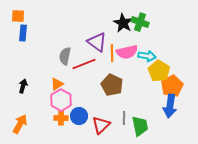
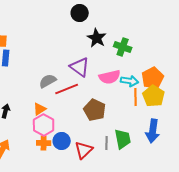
black star: (123, 23) -> (97, 38), moved
orange line: (112, 53) -> (136, 97), moved
gray semicircle: (65, 56) -> (48, 81), turned 48
yellow pentagon: (159, 71) -> (154, 96), moved
orange pentagon: (172, 86) -> (153, 78), moved
green trapezoid: (140, 126) -> (123, 139), moved

